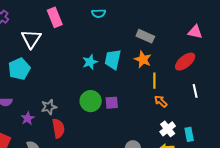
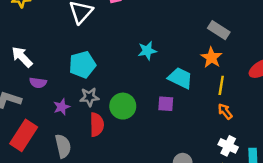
cyan trapezoid: (113, 59) -> (180, 78), moved, turned 95
cyan pentagon: (19, 69) -> (82, 65), moved
green circle: (91, 101) -> (123, 106), moved
white cross: (168, 129) -> (228, 146), turned -35

